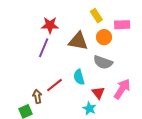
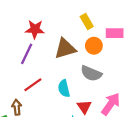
brown triangle: (78, 41) -> (65, 49), turned -30
red line: (55, 85) -> (33, 85), moved

